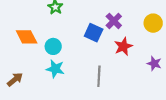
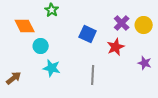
purple cross: (114, 21) -> (122, 23), moved
orange diamond: (27, 37) -> (25, 26), moved
cyan circle: (53, 46) -> (41, 46), moved

